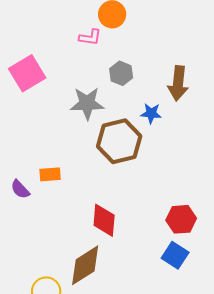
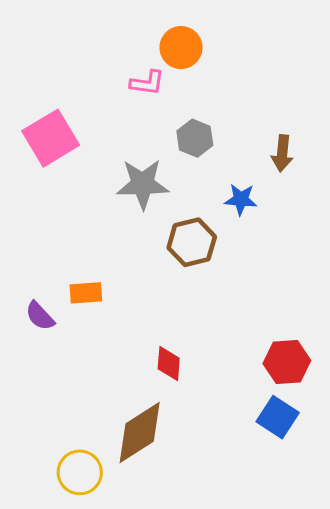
brown arrow: (178, 83) -> (282, 153), size x0.7
brown hexagon: (119, 141) -> (192, 242), size x0.7
red diamond: (104, 220) -> (169, 364), size x0.7

